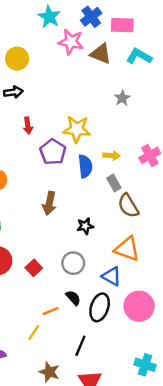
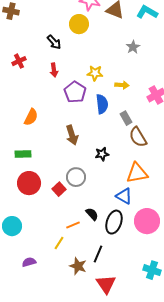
yellow circle: (17, 59) -> (79, 24), moved
black arrow: (13, 92) -> (54, 42), moved, turned 56
yellow star: (77, 129) -> (95, 73), size x0.7
yellow arrow: (112, 155) -> (122, 85), moved
brown arrow: (49, 203) -> (72, 135), turned -30
orange triangle: (127, 249) -> (137, 173), turned -30
gray circle: (73, 263) -> (76, 177), moved
brown star: (49, 372) -> (78, 266), moved

